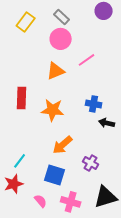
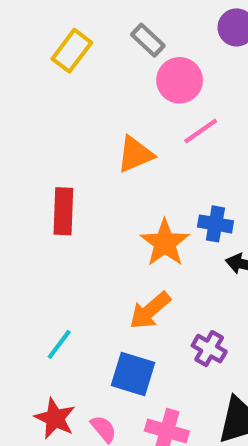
pink circle: (61, 39) -> (180, 80), moved
orange star: (53, 110) -> (165, 243), moved, turned 30
red star: (14, 184) -> (55, 418), moved, turned -30

